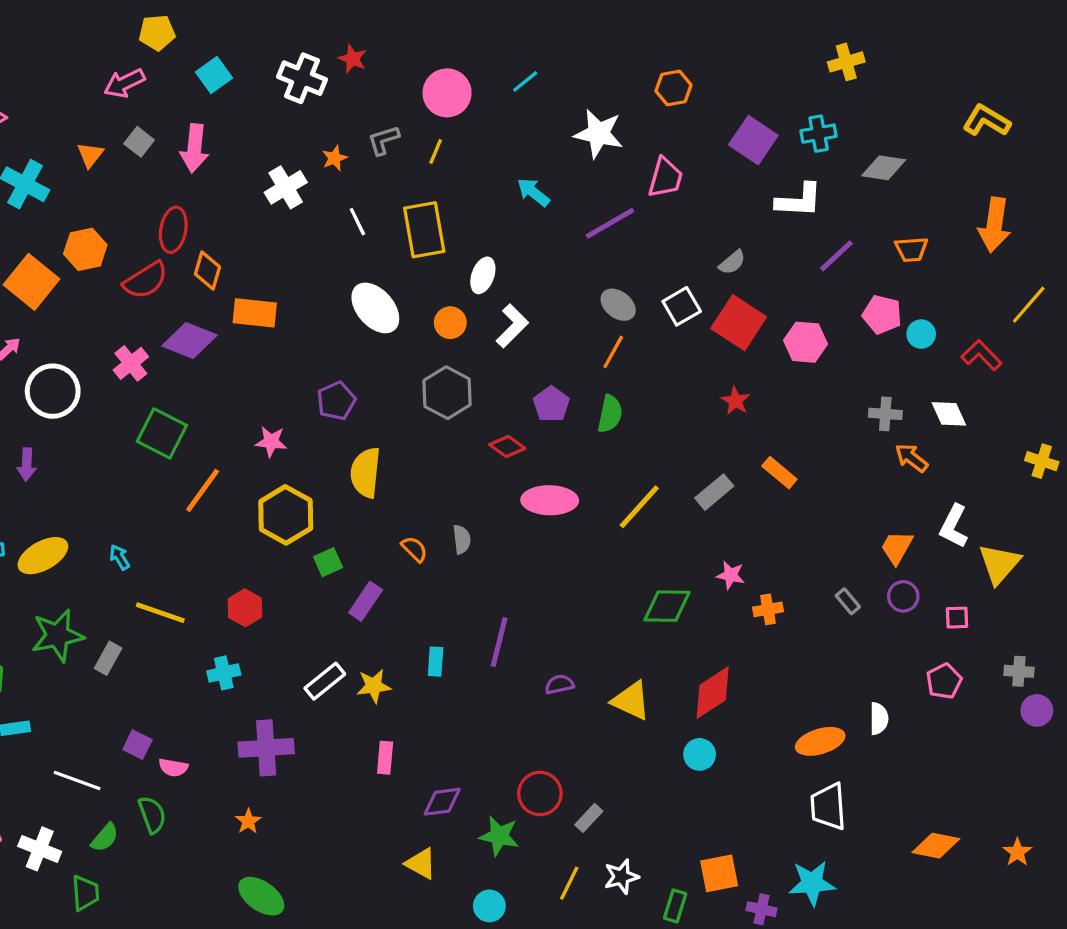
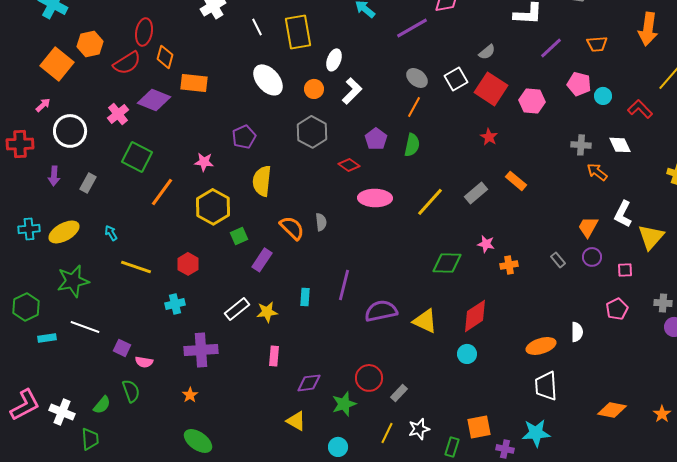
orange semicircle: (414, 549) -> (292, 228), size x1.5
gray rectangle: (108, 658) -> (88, 183), moved
purple semicircle: (559, 684) -> (381, 311), size x1.8
white line: (77, 780) -> (85, 327), moved
green star: (499, 836) -> (344, 404), turned -30

